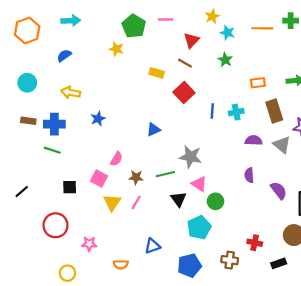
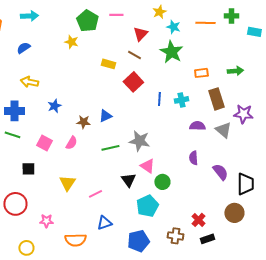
green star: (225, 60) -> (171, 52), size x1.6
green line: (165, 174) -> (110, 148), moved
brown star: (136, 177) -> (83, 122), moved
pink square: (99, 178) -> (44, 143), moved
pink line: (136, 202) -> (95, 194), moved, turned 32
red cross: (255, 243) -> (198, 220), turned 32
black rectangle: (279, 263) -> (207, 239), moved
orange semicircle: (121, 264) -> (75, 240), size x1.5

